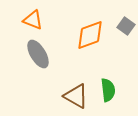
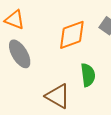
green semicircle: (108, 90) -> (88, 75), moved

